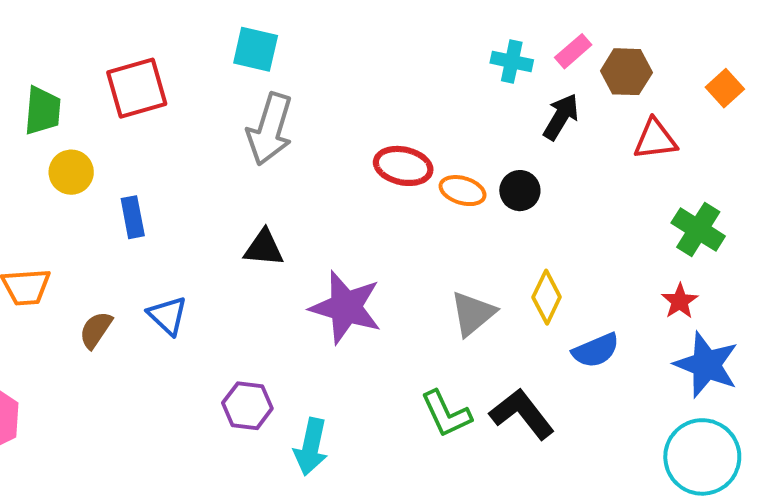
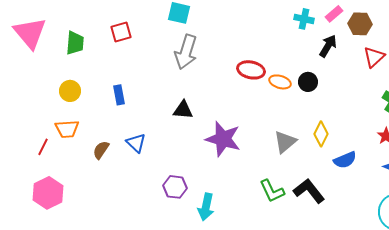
red square: (137, 88) -> (121, 32), size x0.7
red triangle: (655, 139) -> (374, 57), turned -35
yellow circle: (71, 172) -> (70, 91), moved

